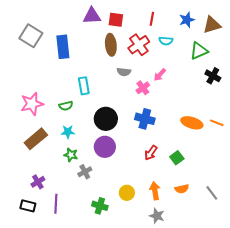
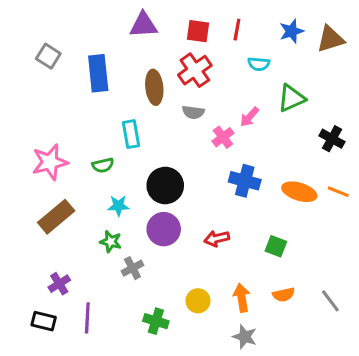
red square: (116, 20) -> (198, 31), moved
gray square: (31, 36) -> (48, 56), size x0.7
brown ellipse: (111, 45) -> (154, 87), moved
red cross: (139, 45) -> (195, 70), moved
green triangle: (199, 51) -> (291, 98), moved
black cross: (213, 76) -> (332, 139), moved
blue cross: (145, 119) -> (245, 181), moved
cyan star: (68, 132) -> (118, 206), moved
red arrow: (151, 153) -> (217, 238), moved, turned 42
green square: (177, 158) -> (276, 246), turned -32

